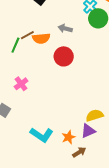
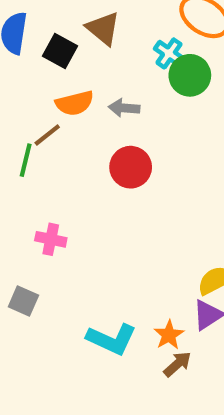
orange semicircle: (41, 38) -> (75, 103), moved
pink cross: (21, 84) -> (51, 239), turned -32
brown arrow: (79, 152) -> (177, 364), moved

